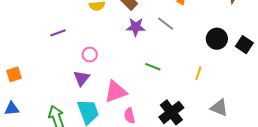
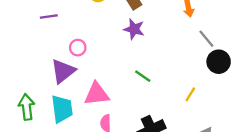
gray line: (166, 24) -> (206, 39), moved
purple triangle: (81, 78) -> (63, 71), size x1.4

